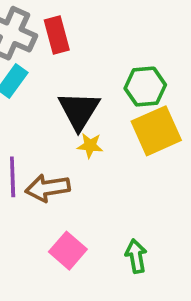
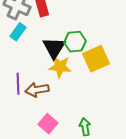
green hexagon: (145, 87) -> (75, 42), moved
yellow star: (90, 146) -> (60, 67), size x1.6

